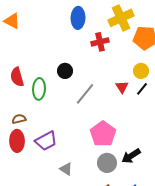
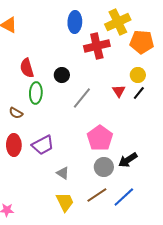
red cross: (100, 42) -> (97, 46), size x1.4
red semicircle: (17, 77) -> (27, 68), moved
brown semicircle: (19, 119) -> (16, 113), moved, turned -136

